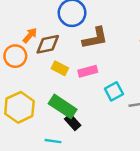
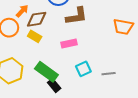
yellow rectangle: (60, 68) -> (35, 36), moved
cyan square: (114, 91) -> (83, 69), moved

